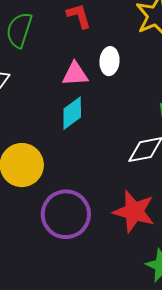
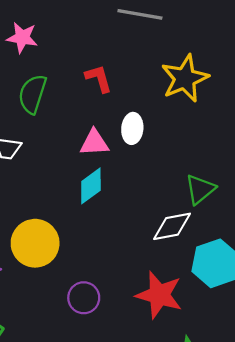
purple circle: (66, 214) -> (84, 298), size x0.6

